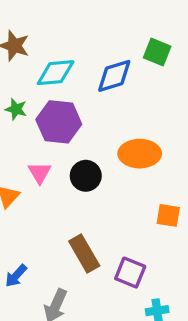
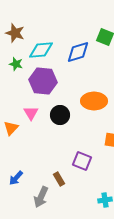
green star: (16, 109) -> (16, 64), moved
brown rectangle: (84, 254) -> (59, 179), moved, size x0.6
purple square: (130, 273) -> (82, 161), moved

